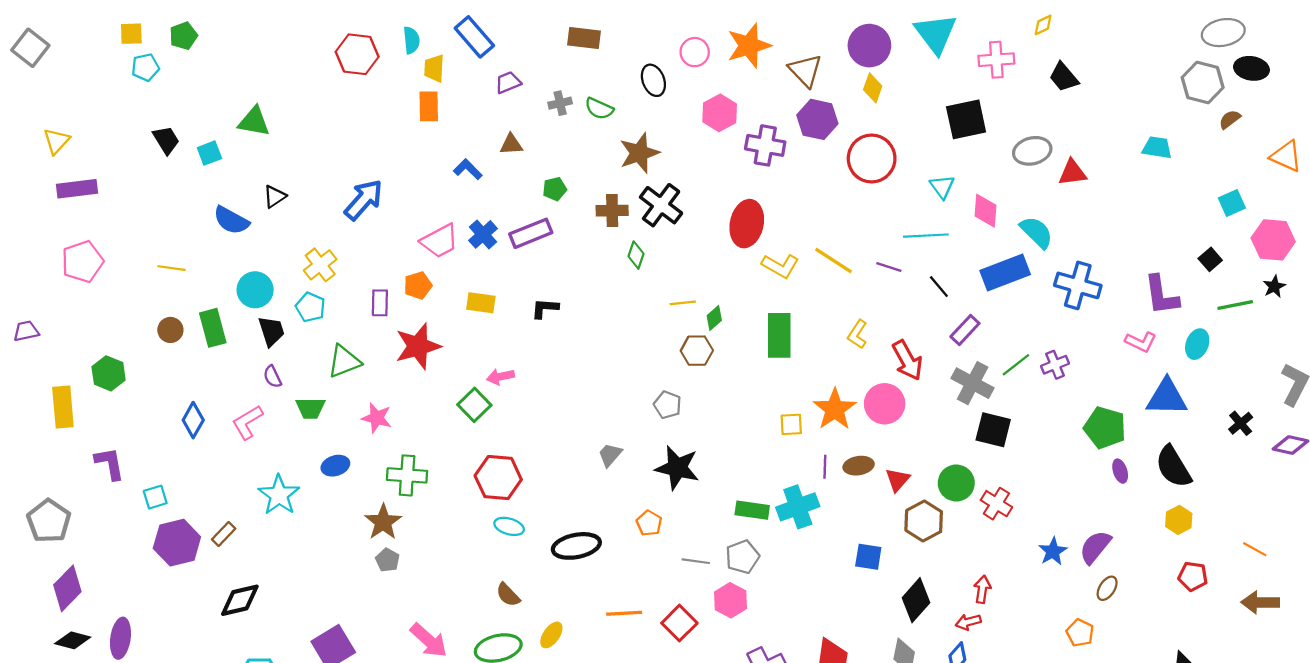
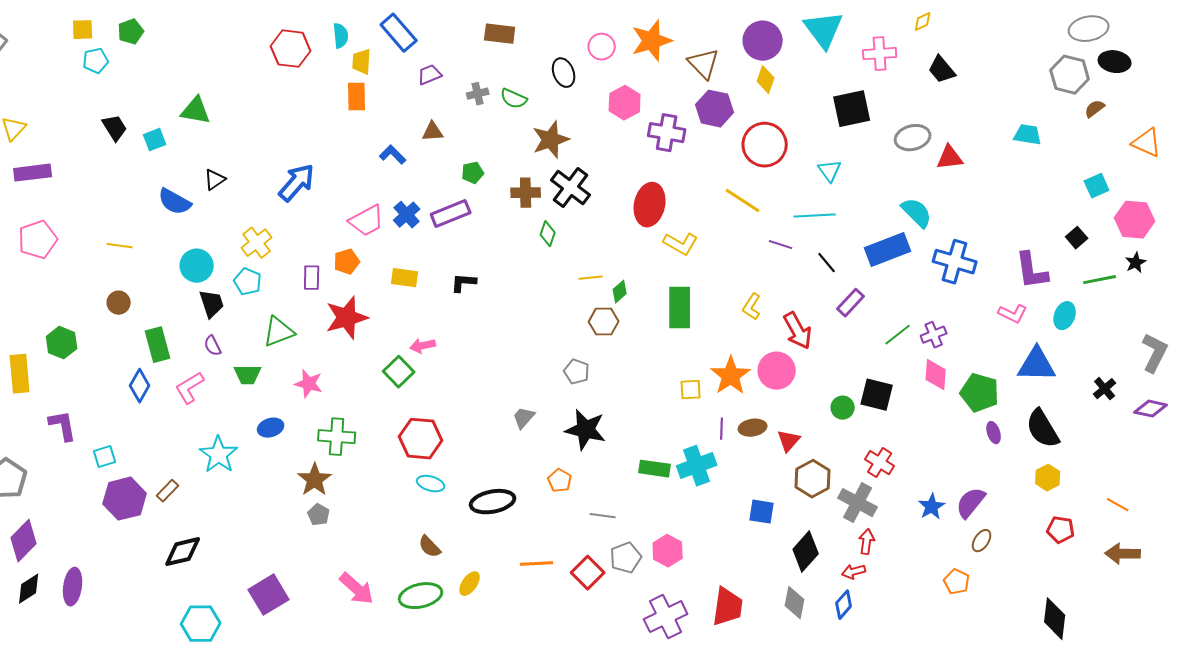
pink diamond: (986, 211) -> (936, 375), moved
yellow line: (834, 260) -> (743, 201), moved
green rectangle: (213, 328) -> (158, 345), moved
gray cross: (973, 383) -> (858, 503), moved
green circle: (956, 483) -> (843, 408), moved, size x0.7
gray pentagon: (742, 557) -> (626, 558), moved
pink hexagon: (730, 600) -> (668, 551), moved
black diamond: (73, 640) -> (29, 589), turned -48

